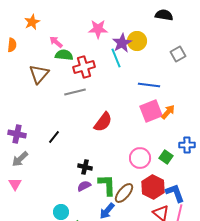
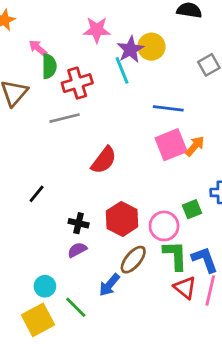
green semicircle: (64, 55) -> (49, 66), turned 84
black line: (54, 137) -> (37, 194), moved
green square: (166, 157) -> (192, 209), turned 32
pink circle: (140, 158) -> (164, 226), moved
green L-shape: (107, 185) -> (175, 255), moved
red hexagon: (153, 187) -> (122, 219), moved

